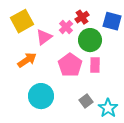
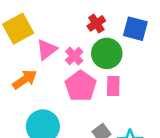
pink cross: (66, 27) -> (74, 56), moved

